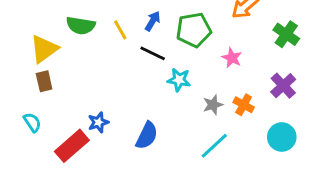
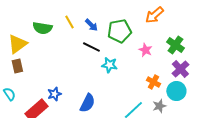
blue arrow: (153, 21) -> (91, 25), turned 104
yellow line: (120, 30) -> (69, 22), moved
green cross: (286, 34) -> (175, 45), moved
gray star: (213, 105) -> (159, 106), moved
cyan circle: (282, 137) -> (176, 91), moved

